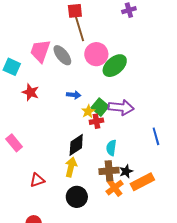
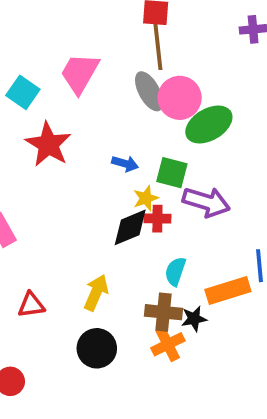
gray ellipse: (62, 55) -> (149, 91), moved
red star: (31, 92) -> (48, 144), size x1.4
green square: (100, 107) -> (172, 173), moved, turned -36
black diamond: (76, 145) -> (130, 227), moved
orange rectangle: (142, 182) -> (228, 291), moved

